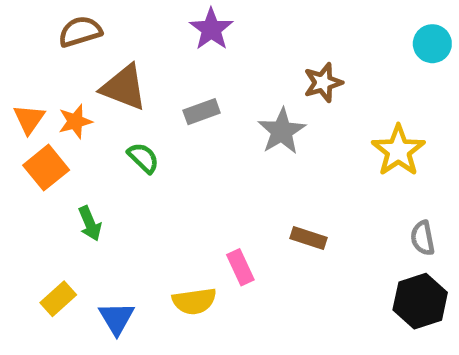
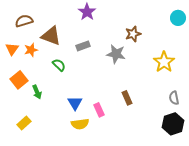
brown semicircle: (80, 32) -> (24, 21), moved
gray star: (282, 131) -> (116, 54), turned -30
orange square: (46, 168) -> (19, 80), moved
brown rectangle: (308, 238) -> (127, 98), turned 48
blue triangle: (117, 318) -> (75, 103), moved

